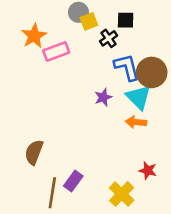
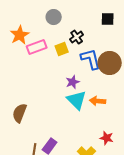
black square: (126, 20) -> (108, 19), moved
yellow square: (89, 21) -> (62, 49), moved
cyan triangle: (139, 97) -> (77, 100), moved
brown semicircle: (34, 152) -> (20, 113), moved

